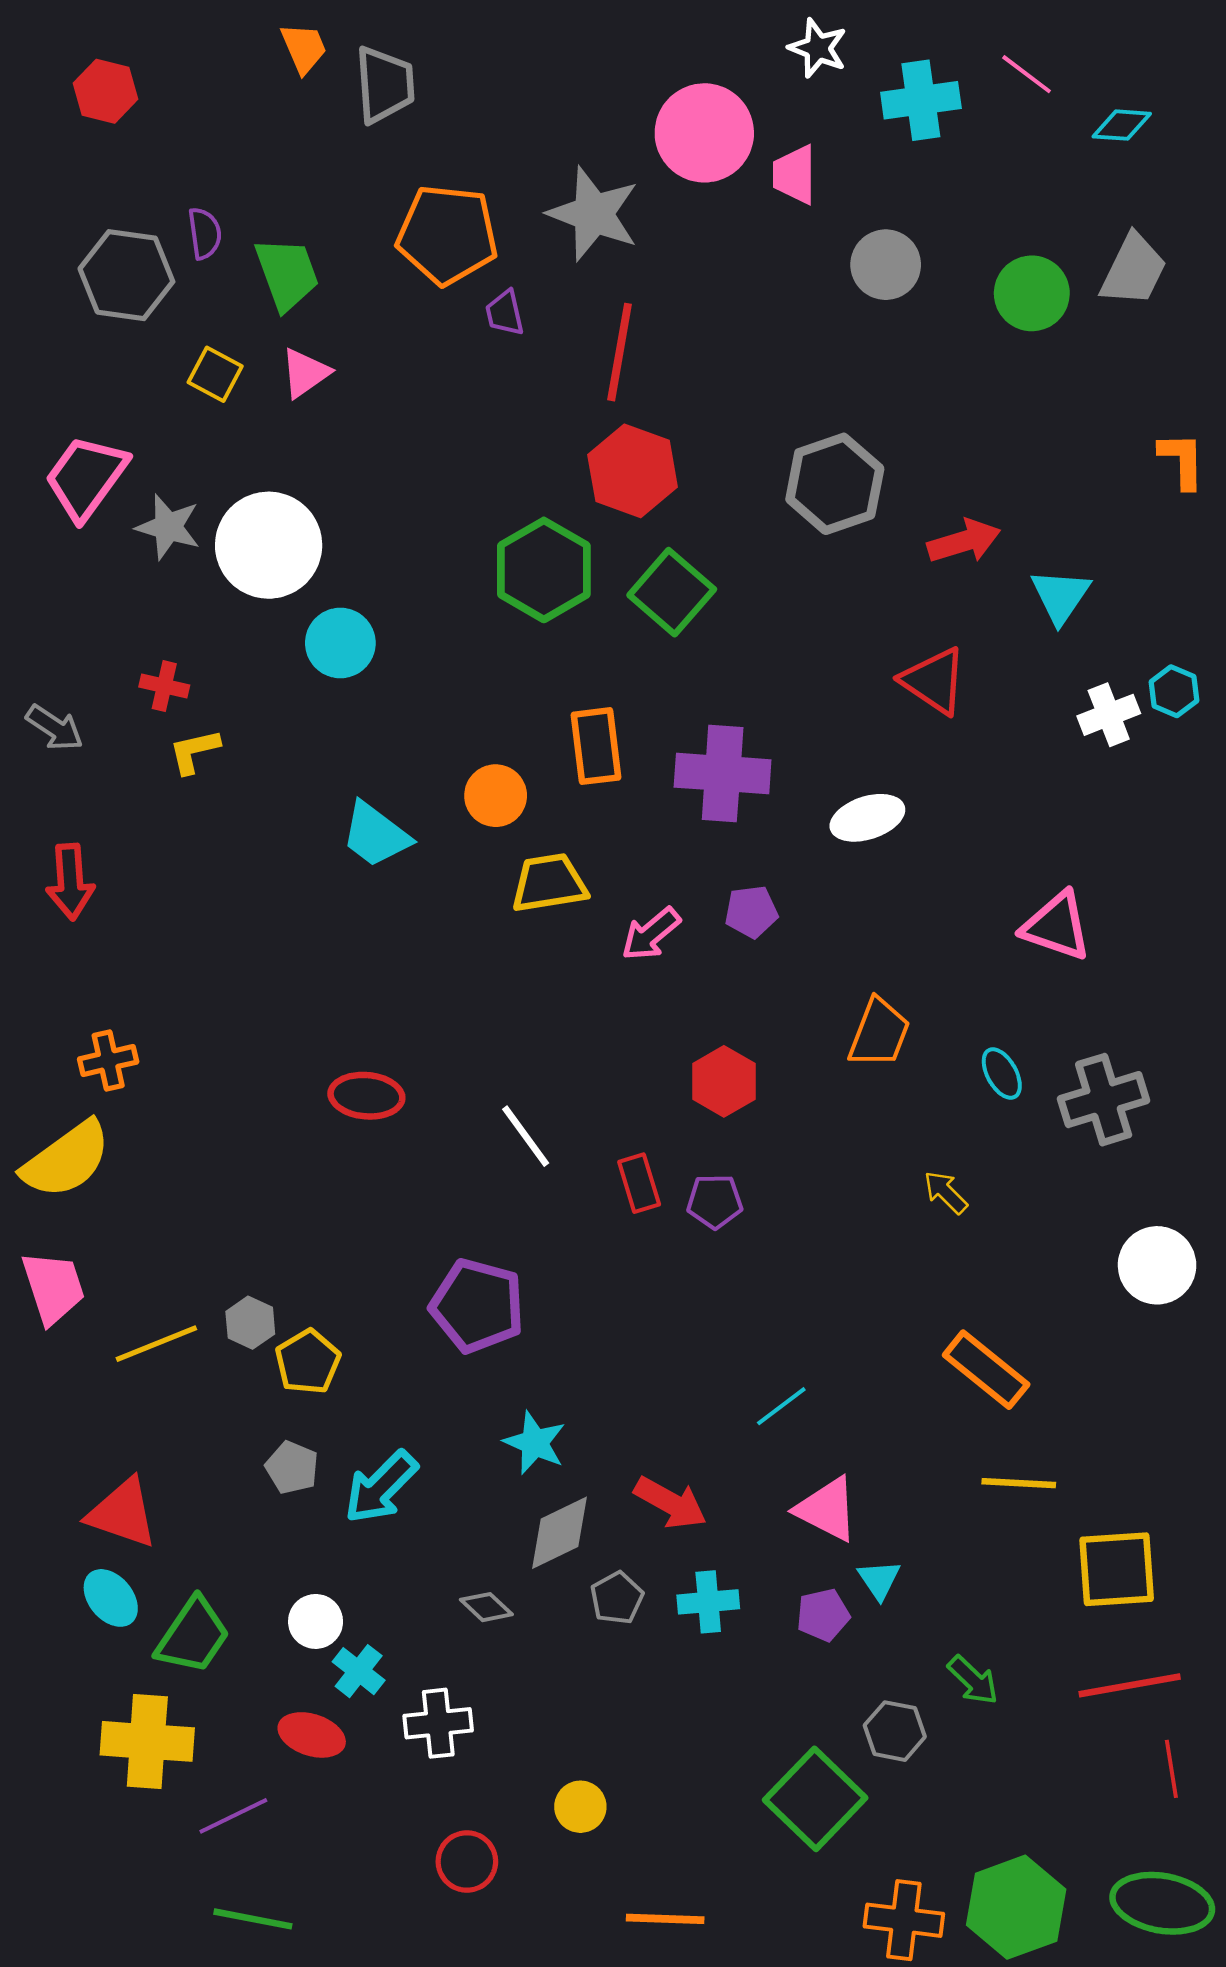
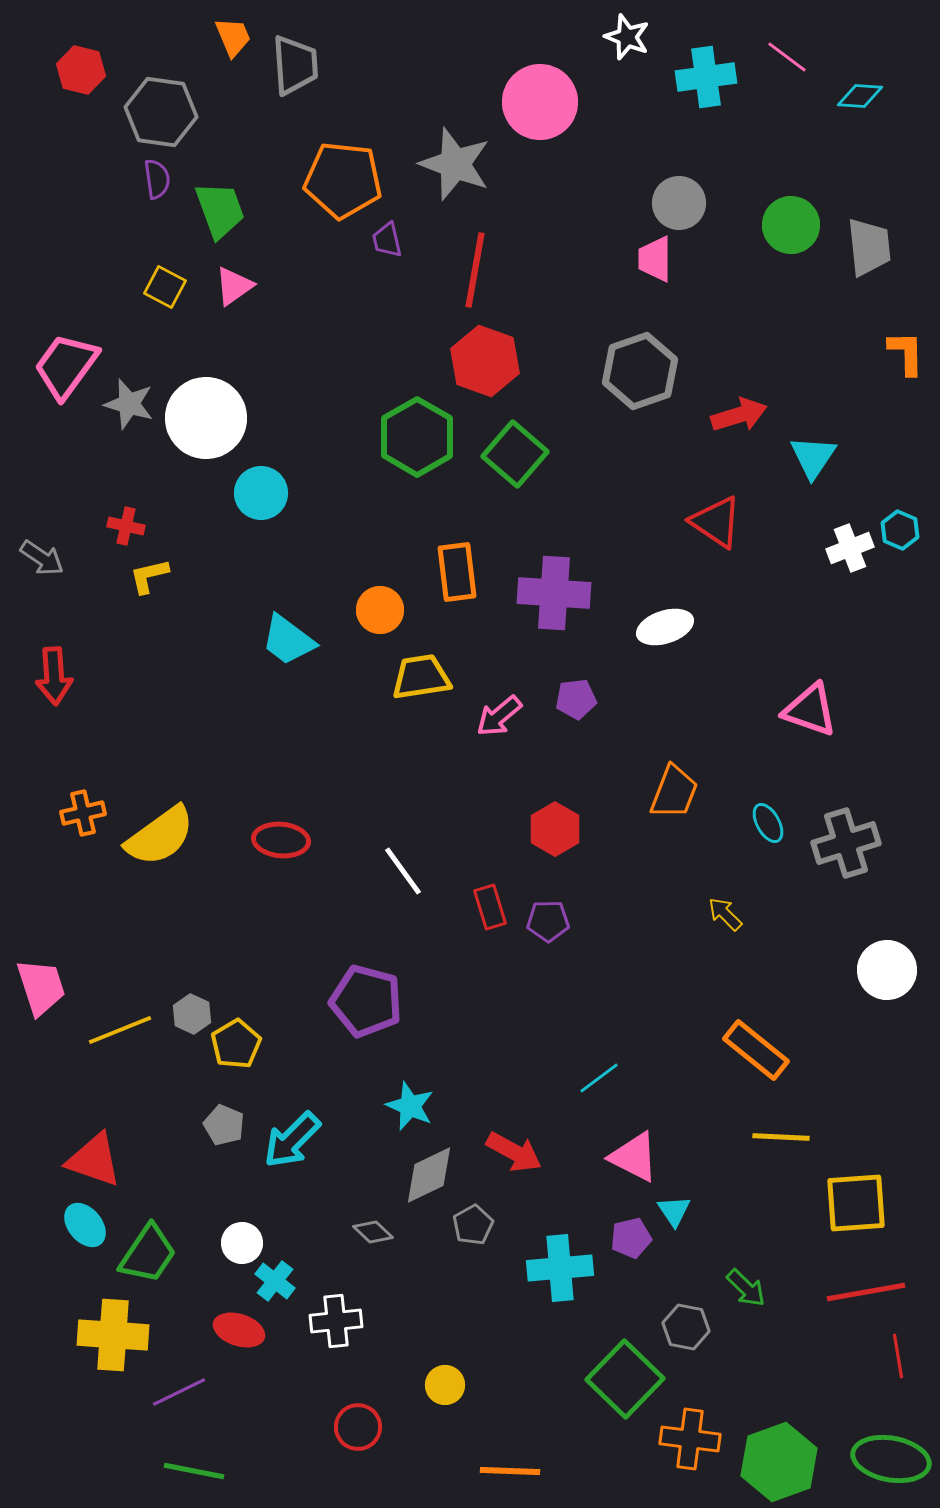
pink trapezoid: (794, 175) -> (655, 259), moved
gray trapezoid: (1134, 270) -> (869, 247), moved, turned -32
gray hexagon: (126, 275) -> (161, 112), moved
yellow semicircle: (66, 1160) -> (160, 836), moved
cyan cross: (708, 1602) -> (560, 1268), moved, size x1.4
orange cross: (904, 1920) -> (690, 1439), moved

